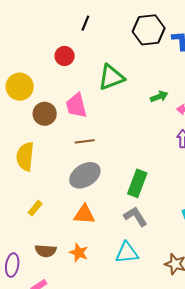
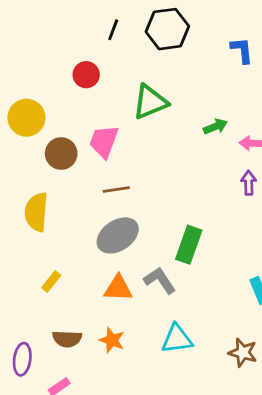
black hexagon: (149, 30) -> (167, 29), moved
pink trapezoid: (76, 106) -> (104, 141), turned 36
gray L-shape: (135, 216) -> (160, 280), moved

